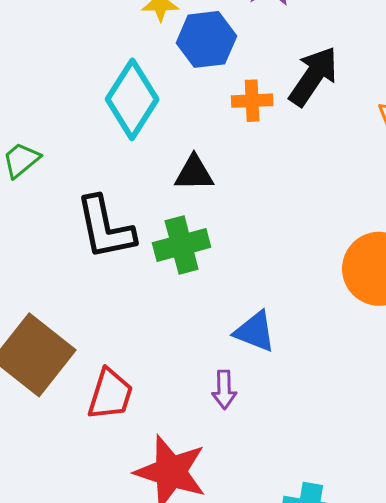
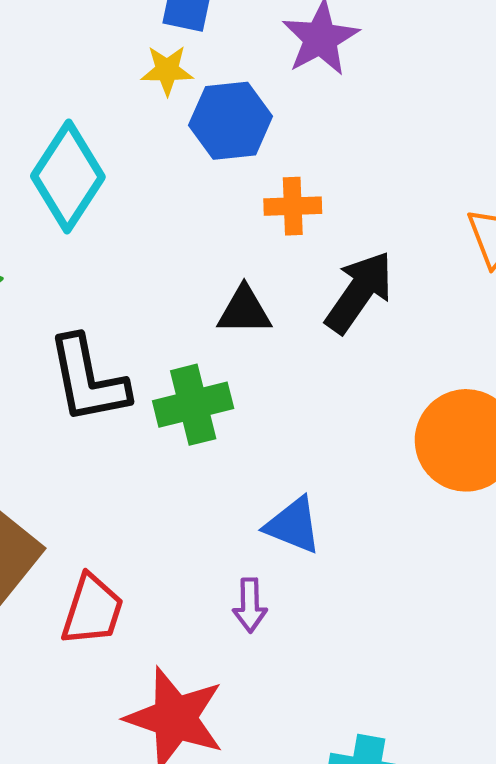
black arrow: (313, 76) -> (359, 292), moved
cyan diamond: (132, 99) -> (68, 176), moved
black triangle: (194, 173) -> (244, 310), moved

